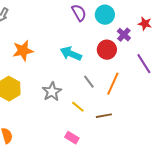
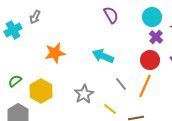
cyan circle: (105, 15) -> (152, 17), moved
red circle: (107, 50) -> (150, 60), moved

